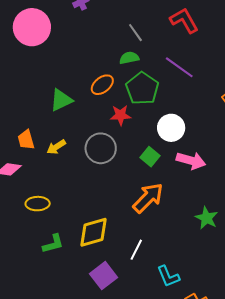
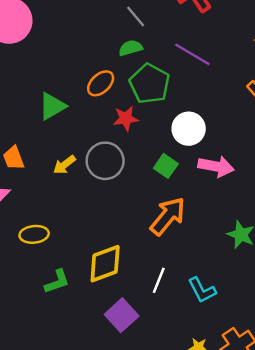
yellow arrow: (56, 147) -> (64, 165), moved
cyan L-shape: (168, 276) -> (202, 290), moved

